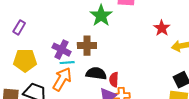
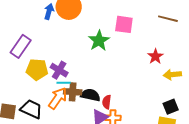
purple rectangle: (19, 27) -> (21, 46), size x1.6
brown cross: (87, 46) -> (73, 92), moved
yellow pentagon: (25, 60) -> (37, 69), moved

